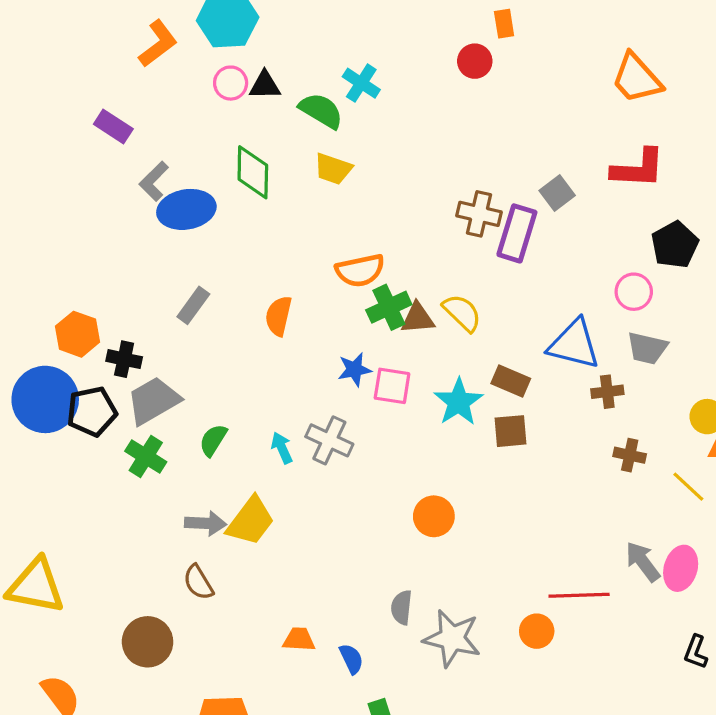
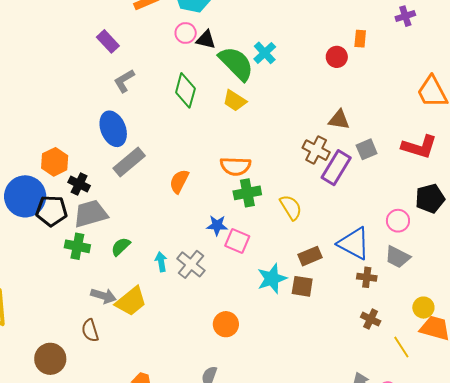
green semicircle: (321, 111) -> (236, 63), size x1.4
blue ellipse: (186, 209) -> (113, 129), moved, turned 64
gray rectangle: (193, 305) -> (129, 162), size x1.4
brown triangle: (418, 318) -> (339, 120), moved
brown rectangle: (511, 381) -> (310, 256), turned -60
cyan star: (459, 402) -> (272, 279), moved
green cross: (146, 456) -> (77, 246), turned -35
orange circle: (434, 516) -> (226, 324), moved

